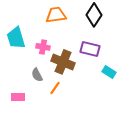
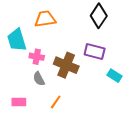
orange trapezoid: (56, 15) -> (45, 19), moved
pink cross: (43, 47) -> (37, 57), moved
orange line: (55, 88) -> (56, 102), moved

